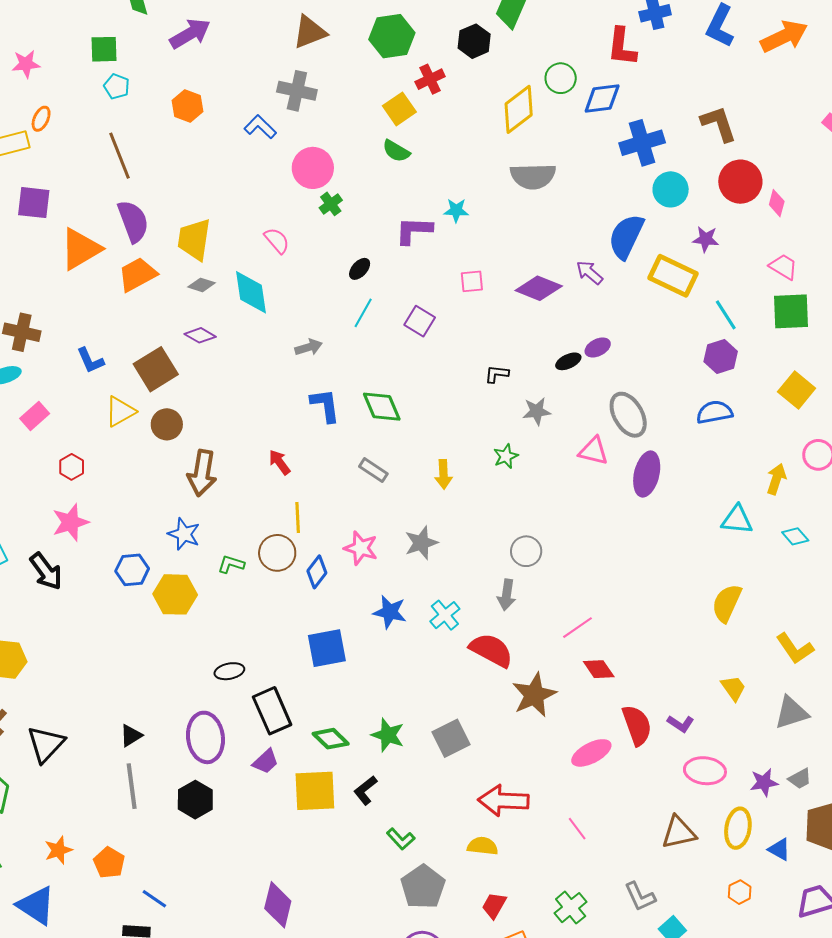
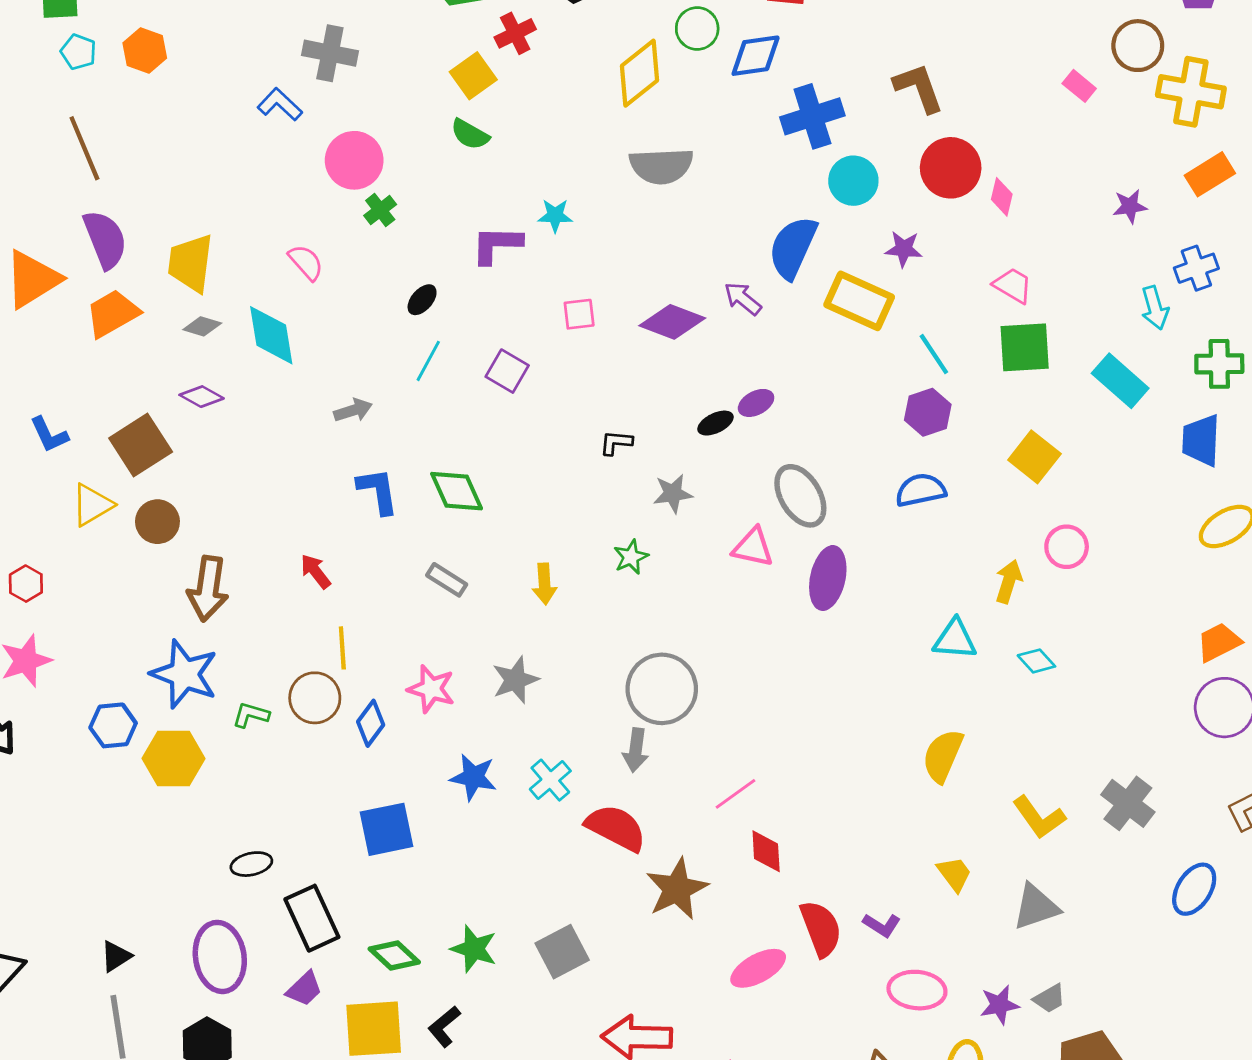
orange hexagon: (188, 106) -> (145, 51), moved
blue star: (184, 534) -> (184, 674), size x1.5
gray circle: (526, 551) -> (662, 689), size x1.6
red diamond: (599, 669) -> (766, 851), turned 32

